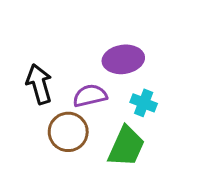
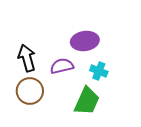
brown circle: (68, 132) -> (30, 91), moved

